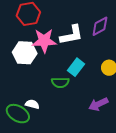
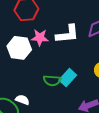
pink star: (44, 41) -> (40, 37), size x0.7
cyan rectangle: (76, 67) -> (68, 78), moved

